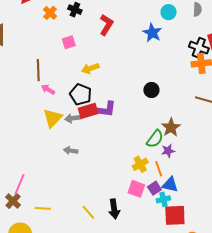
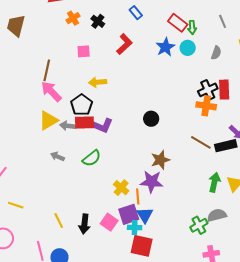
blue star: (152, 33) -> (165, 47), moved
black cross: (199, 48) -> (208, 90), turned 30
pink arrow: (48, 89) -> (51, 92), size x1.6
green semicircle: (155, 139) -> (92, 158), moved
purple star: (168, 151) -> (152, 182), size x1.6
yellow cross: (140, 164) -> (121, 188), turned -35
blue triangle: (170, 185) -> (145, 215), turned 30
purple square: (154, 188) -> (129, 214), size x1.5
pink square: (136, 189) -> (109, 222), moved

